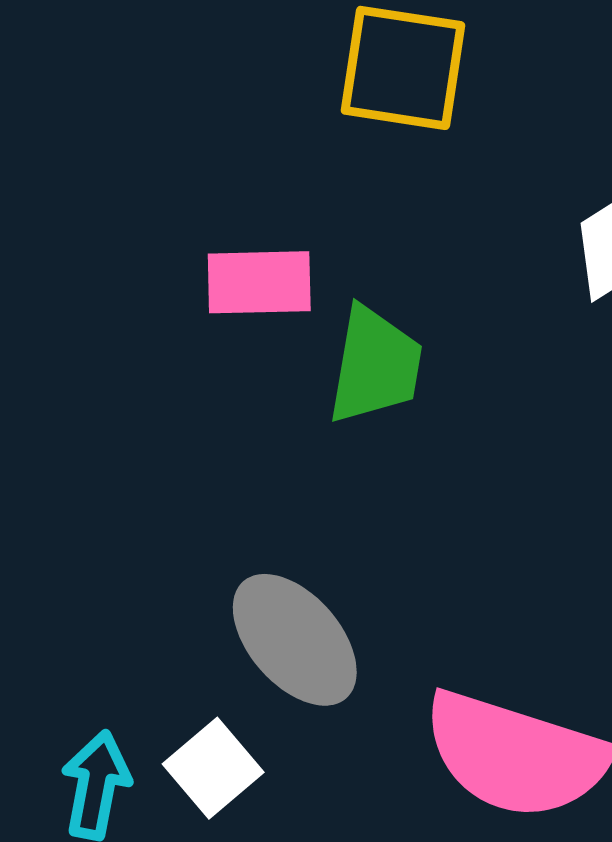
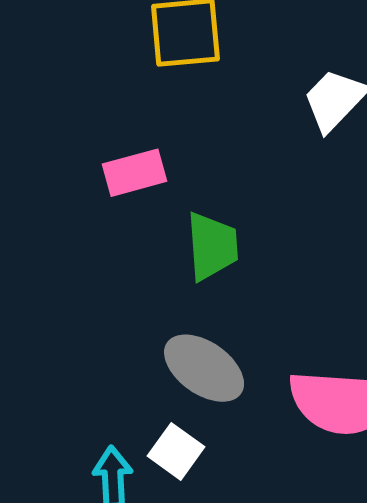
green trapezoid: (375, 365) -> (212, 246), moved

